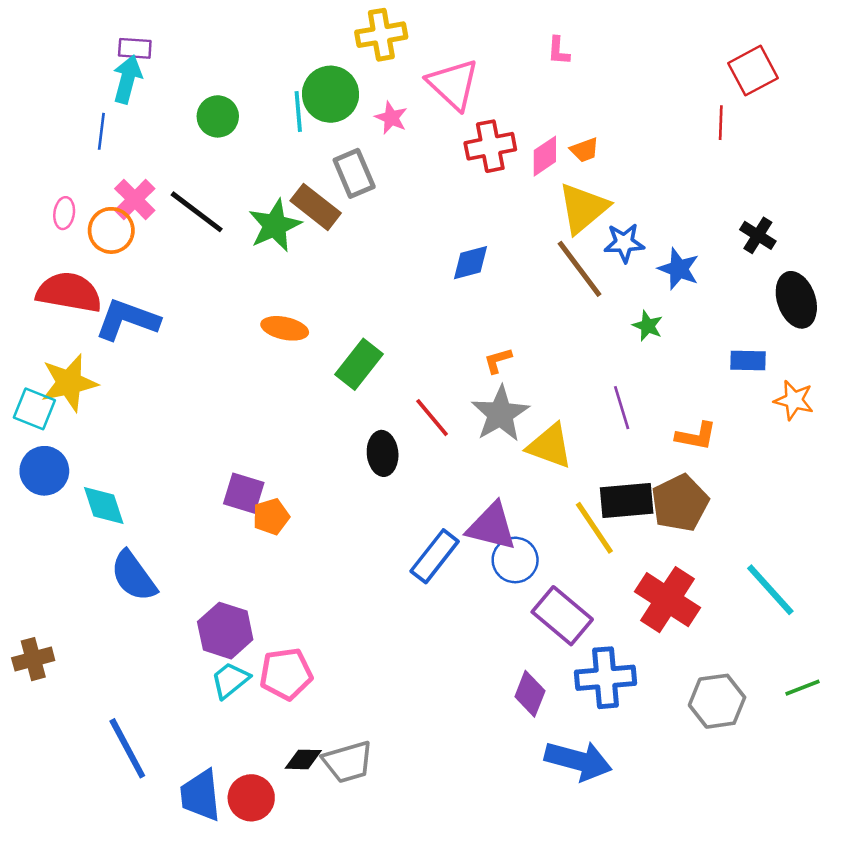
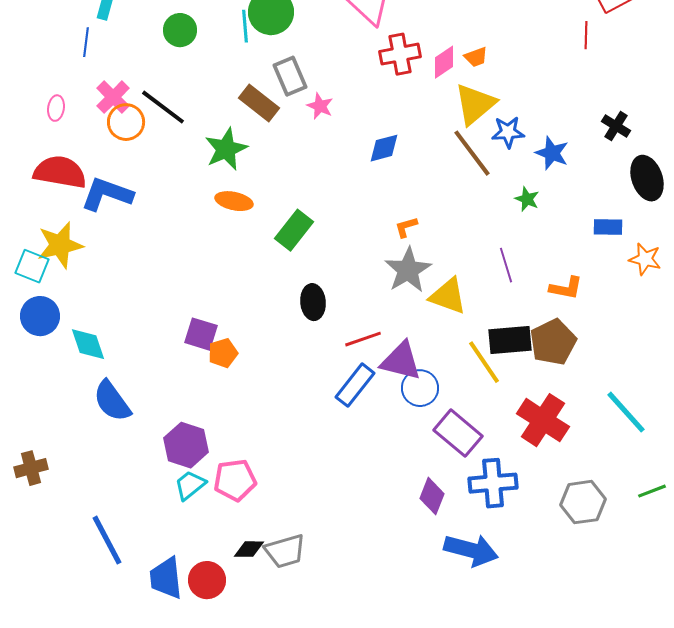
pink star: (391, 118) -> (320, 106), moved
green star: (275, 225) -> (226, 149), moved
orange circle: (111, 230) -> (126, 122), moved
red line: (432, 418) -> (363, 339), moved, turned -69

